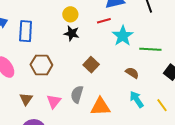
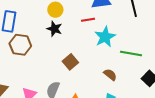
brown hexagon: (41, 65) -> (20, 45), moved

